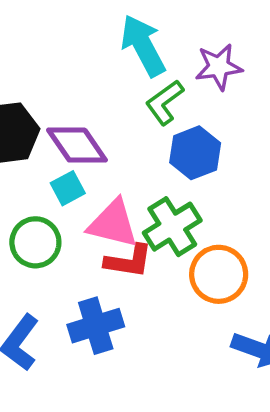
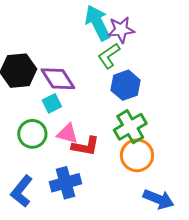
purple star: (219, 67) -> (121, 30), moved
pink triangle: (113, 224) -> (67, 134), moved, size x0.7
green cross: (172, 227) -> (130, 127), moved

